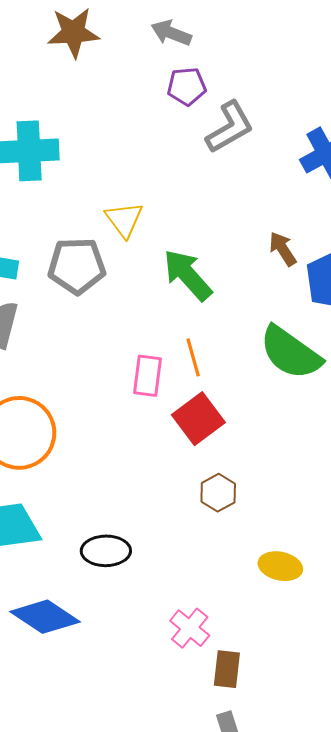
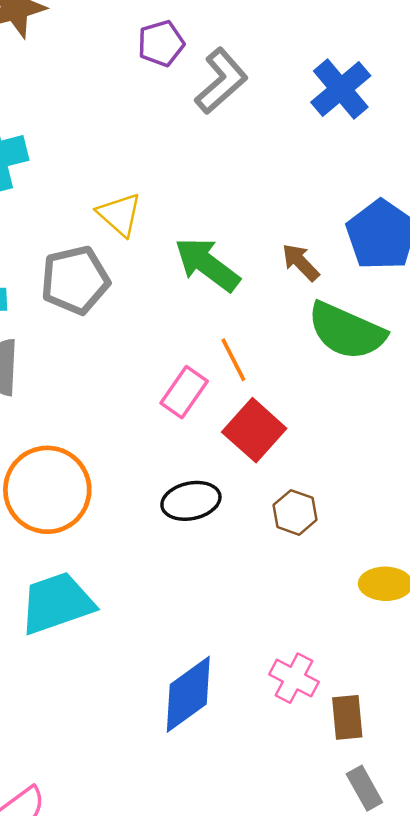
brown arrow: (283, 249) -> (301, 262), moved
pink rectangle: (147, 376) -> (184, 392), turned 39
black ellipse: (106, 551) -> (191, 501), moved
blue diamond: (45, 617) -> (188, 694), moved, turned -58

